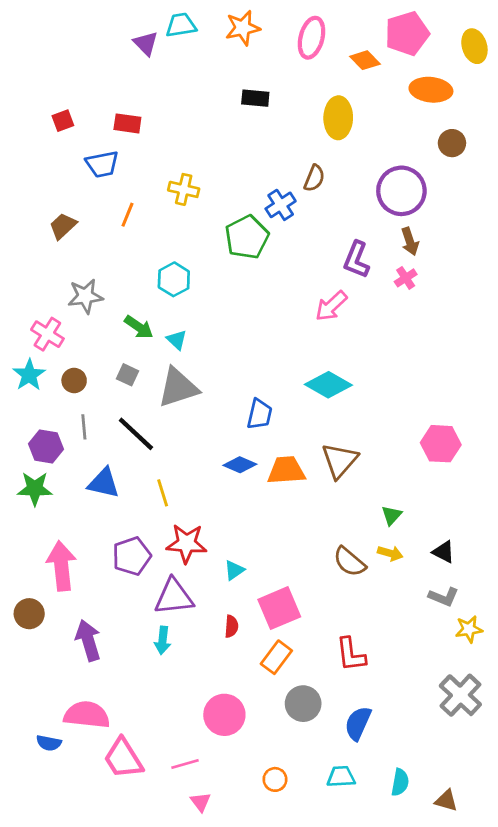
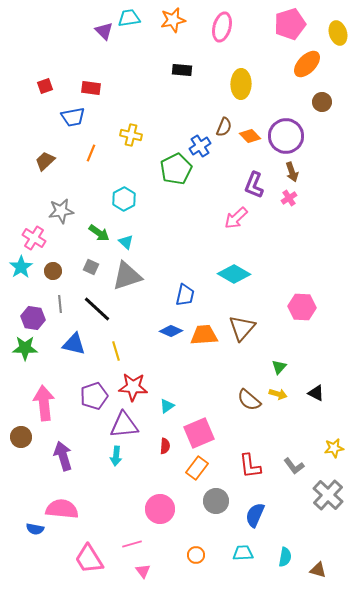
orange diamond: (365, 60) -> (250, 136), moved
orange ellipse: (431, 90) -> (307, 64), turned -52
pink hexagon: (441, 444) -> (302, 307), moved
gray L-shape: (444, 597) -> (294, 466), moved, turned 30
pink trapezoid: (123, 758) -> (89, 559), moved

